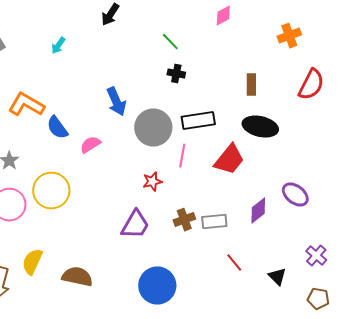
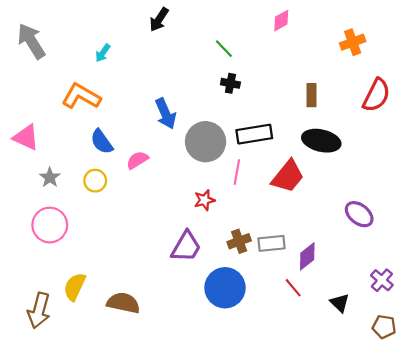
orange L-shape: (26, 105) -> (81, 96), moved
yellow circle: (51, 191) -> (95, 181), moved, size x0.6
purple diamond: (258, 211) -> (307, 256), moved
blue circle: (157, 286) -> (225, 288), moved

